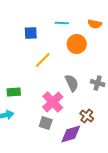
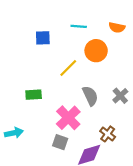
yellow line: (43, 60) -> (68, 68), moved
gray cross: (98, 83) -> (120, 96), turned 32
green rectangle: (14, 92) -> (34, 95), moved

